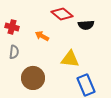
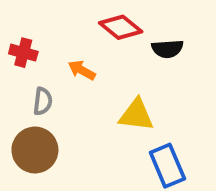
gray semicircle: (14, 52) -> (43, 101), moved
brown circle: (33, 78) -> (35, 150), moved

